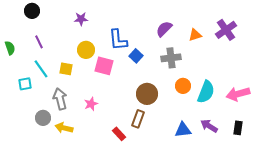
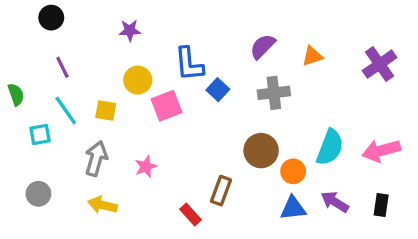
purple cross: (226, 30) -> (380, 64), moved
green semicircle: (10, 48) -> (16, 94), moved
pink square: (104, 66) -> (167, 106), turned -36
orange circle: (183, 86) -> (293, 171), moved
brown circle: (147, 94) -> (261, 151), moved
gray arrow: (60, 99) -> (96, 159), turned 30
gray circle: (43, 118) -> (38, 194), moved

